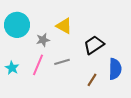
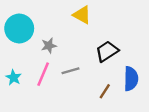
yellow triangle: (64, 26) -> (82, 15), moved

